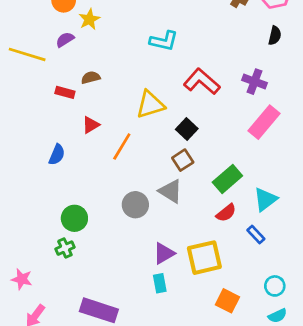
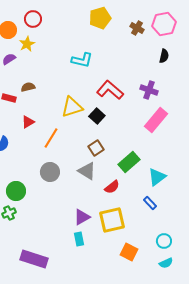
black square: (187, 129) -> (97, 116), moved
gray circle: (135, 205) -> (50, 172), moved
red semicircle: (226, 213) -> (112, 187), moved

